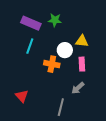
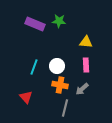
cyan line: (30, 46) -> (34, 67), moved
white circle: (65, 50) -> (57, 66), moved
orange cross: (52, 64) -> (60, 85), moved

